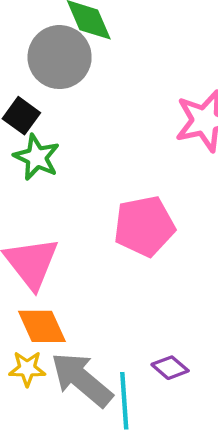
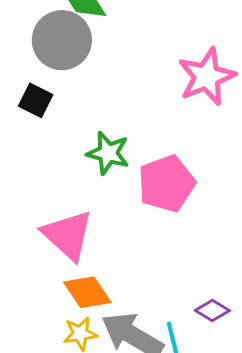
green star: (37, 157) -> (108, 153), moved

